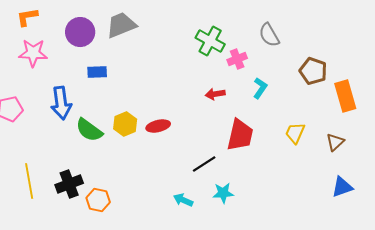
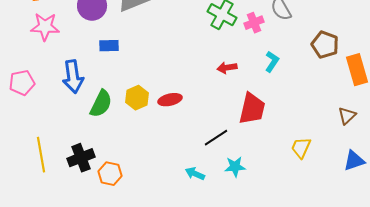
pink cross: (237, 59) -> (254, 23), moved
green semicircle: (89, 130) -> (101, 104), turned -100
yellow trapezoid: (295, 133) -> (301, 148), moved

